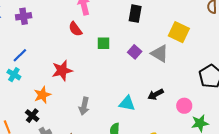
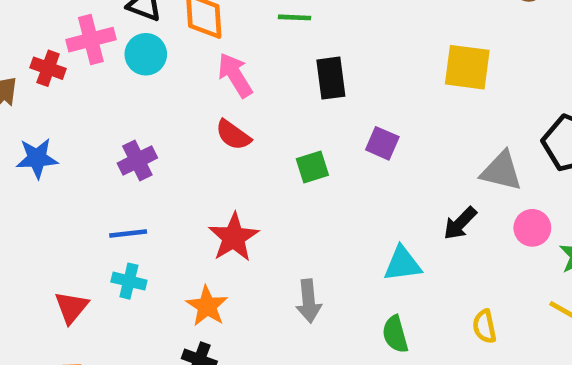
black rectangle: (135, 14) -> (331, 78), moved
purple cross: (24, 16) -> (137, 161), moved
green square: (104, 43) -> (312, 167), moved
gray triangle: (160, 54) -> (501, 171), moved
blue line: (20, 55) -> (128, 234), turned 56

